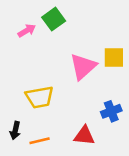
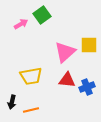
red triangle: (84, 136) -> (67, 80), moved

